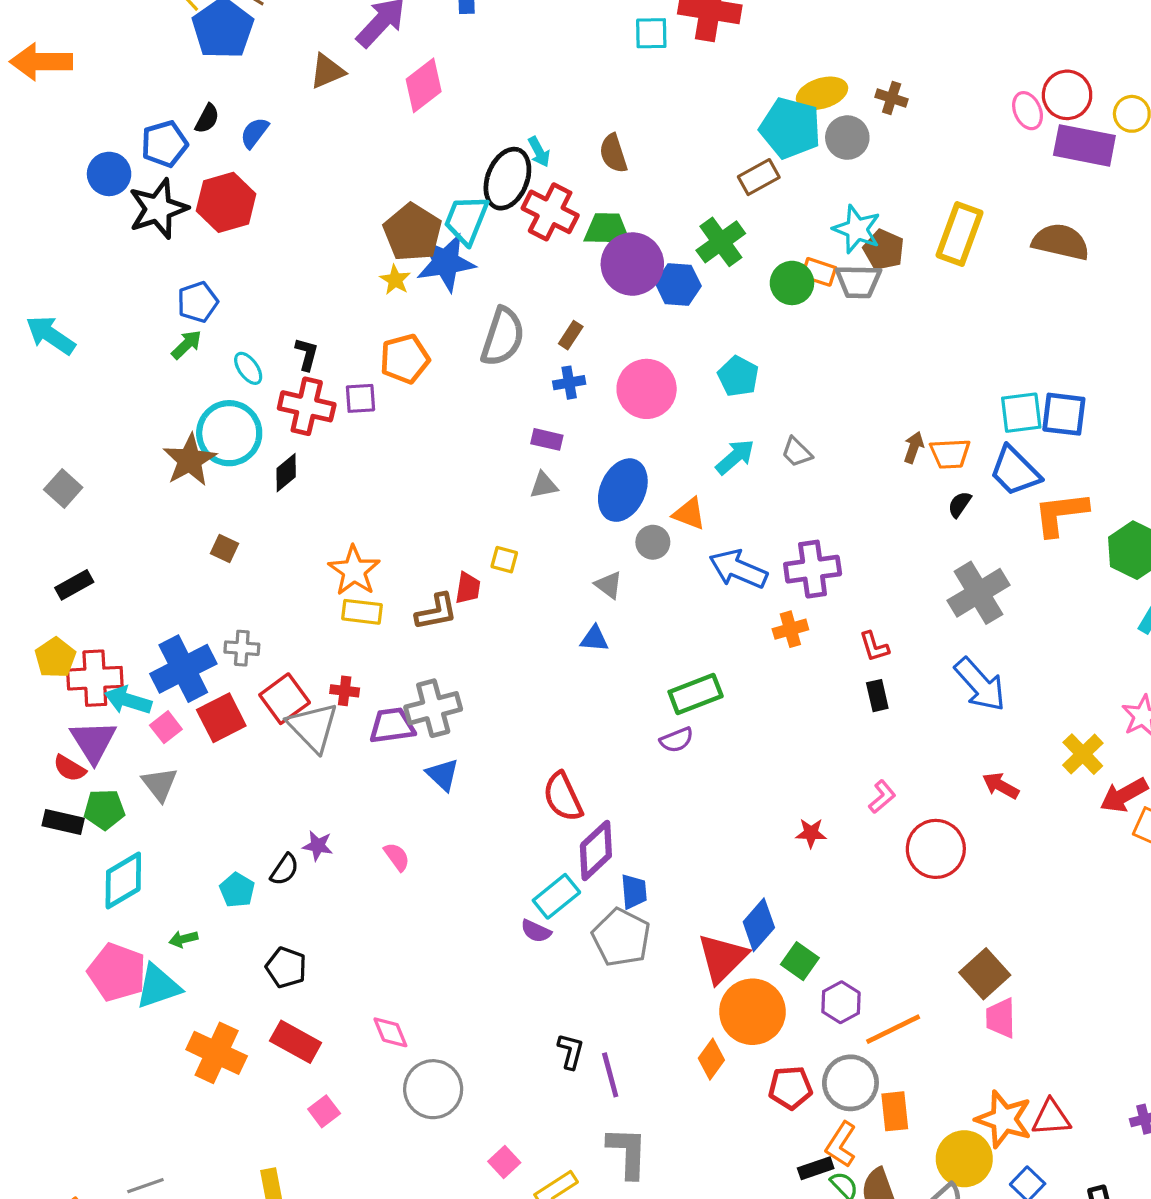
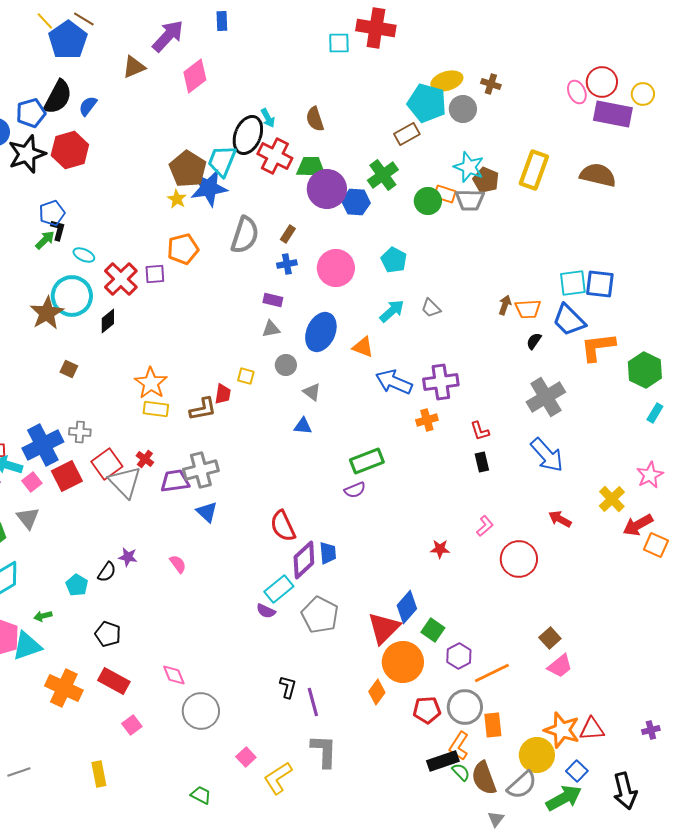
black semicircle: (207, 119) -> (58, 97), size x1.8
black L-shape: (307, 354) -> (58, 230), moved
cyan ellipse: (248, 368) -> (84, 255), turned -30
red cross: (307, 406) -> (121, 279), turned 32
gray circle: (653, 542) -> (286, 365), moved
red cross: (345, 691) -> (145, 459), turned 30
blue trapezoid: (634, 892) -> (328, 553), moved
brown square: (985, 974) -> (550, 638), size x0.7
pink trapezoid: (1001, 1018) -> (560, 666), turned -128
black rectangle: (816, 1168) -> (443, 761), size x1.4

